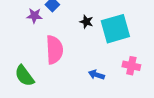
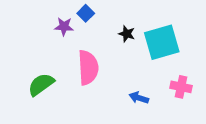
green semicircle: (24, 76) -> (41, 84), moved, turned 90

